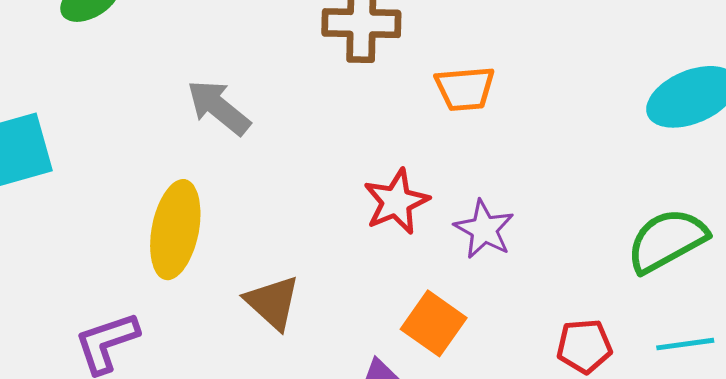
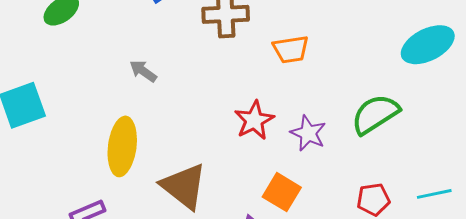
gray arrow: (219, 107) -> (143, 71), size x0.7
green semicircle: (667, 240) -> (375, 114), moved
brown triangle: (273, 302) -> (184, 186), size x1.4

